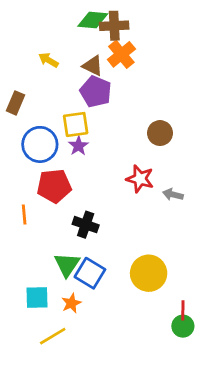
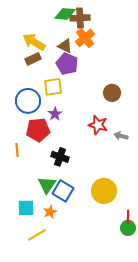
yellow arrow: (48, 60) -> (34, 42), size x1.6
brown rectangle: (16, 103) -> (33, 59), moved, turned 42
purple star: (78, 146) -> (55, 114), moved

